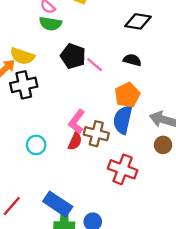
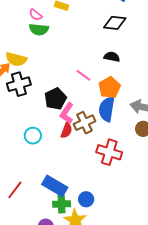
black pentagon: (73, 56) -> (56, 99), moved, turned 30
pink line: (95, 65) -> (83, 75), moved
brown cross: (96, 134) -> (84, 123), turned -35

